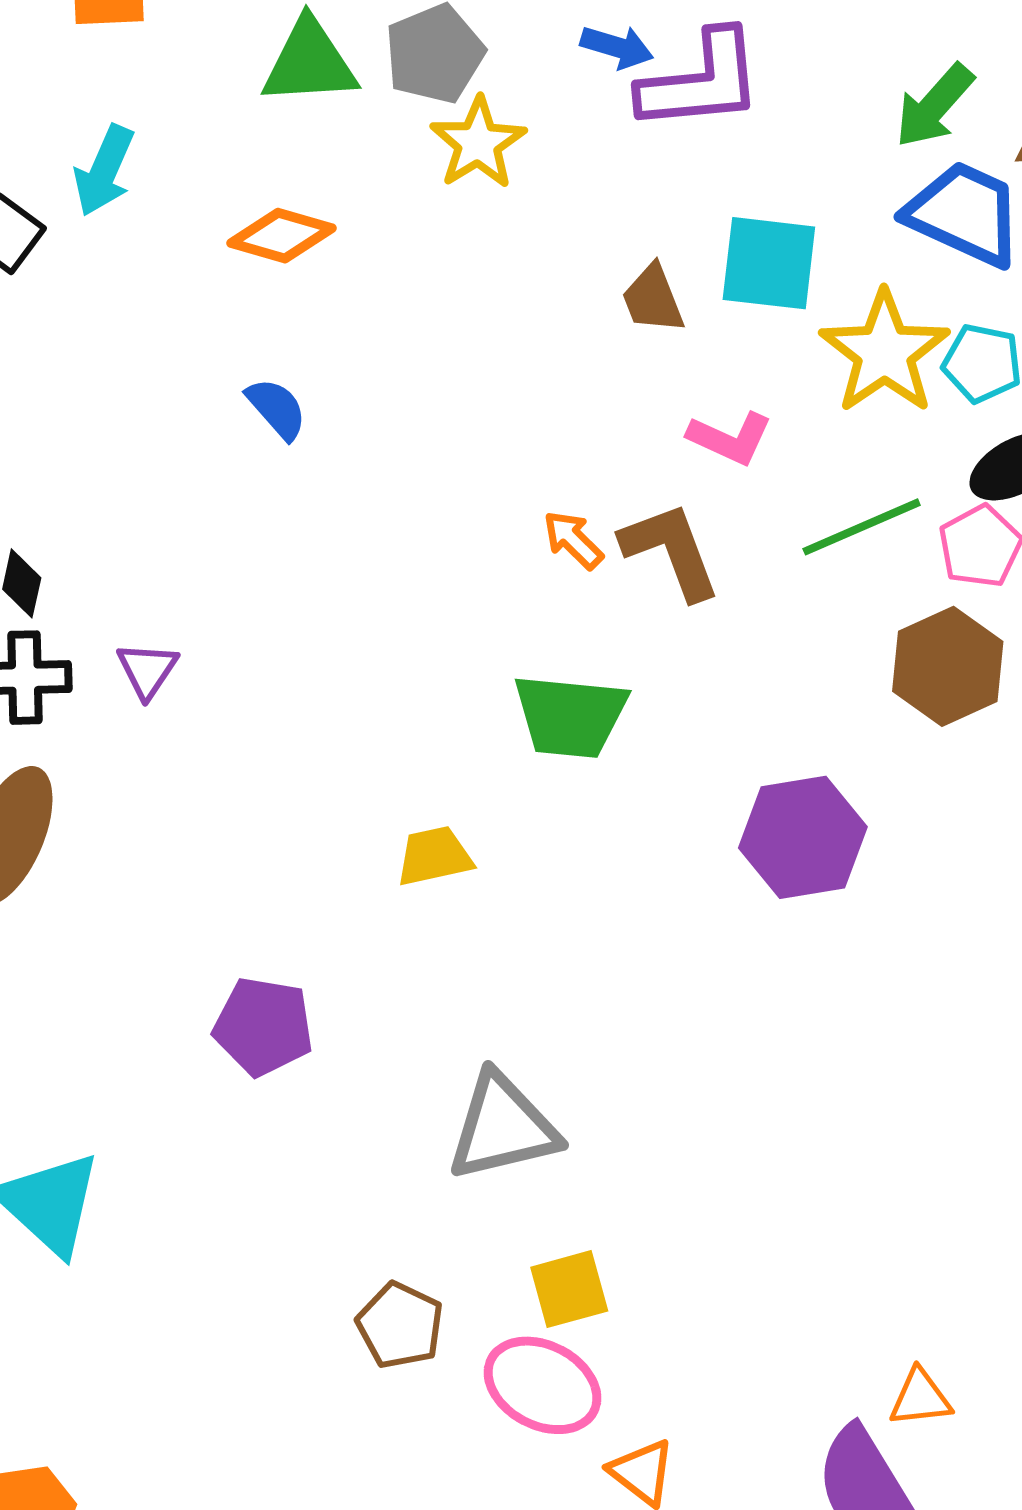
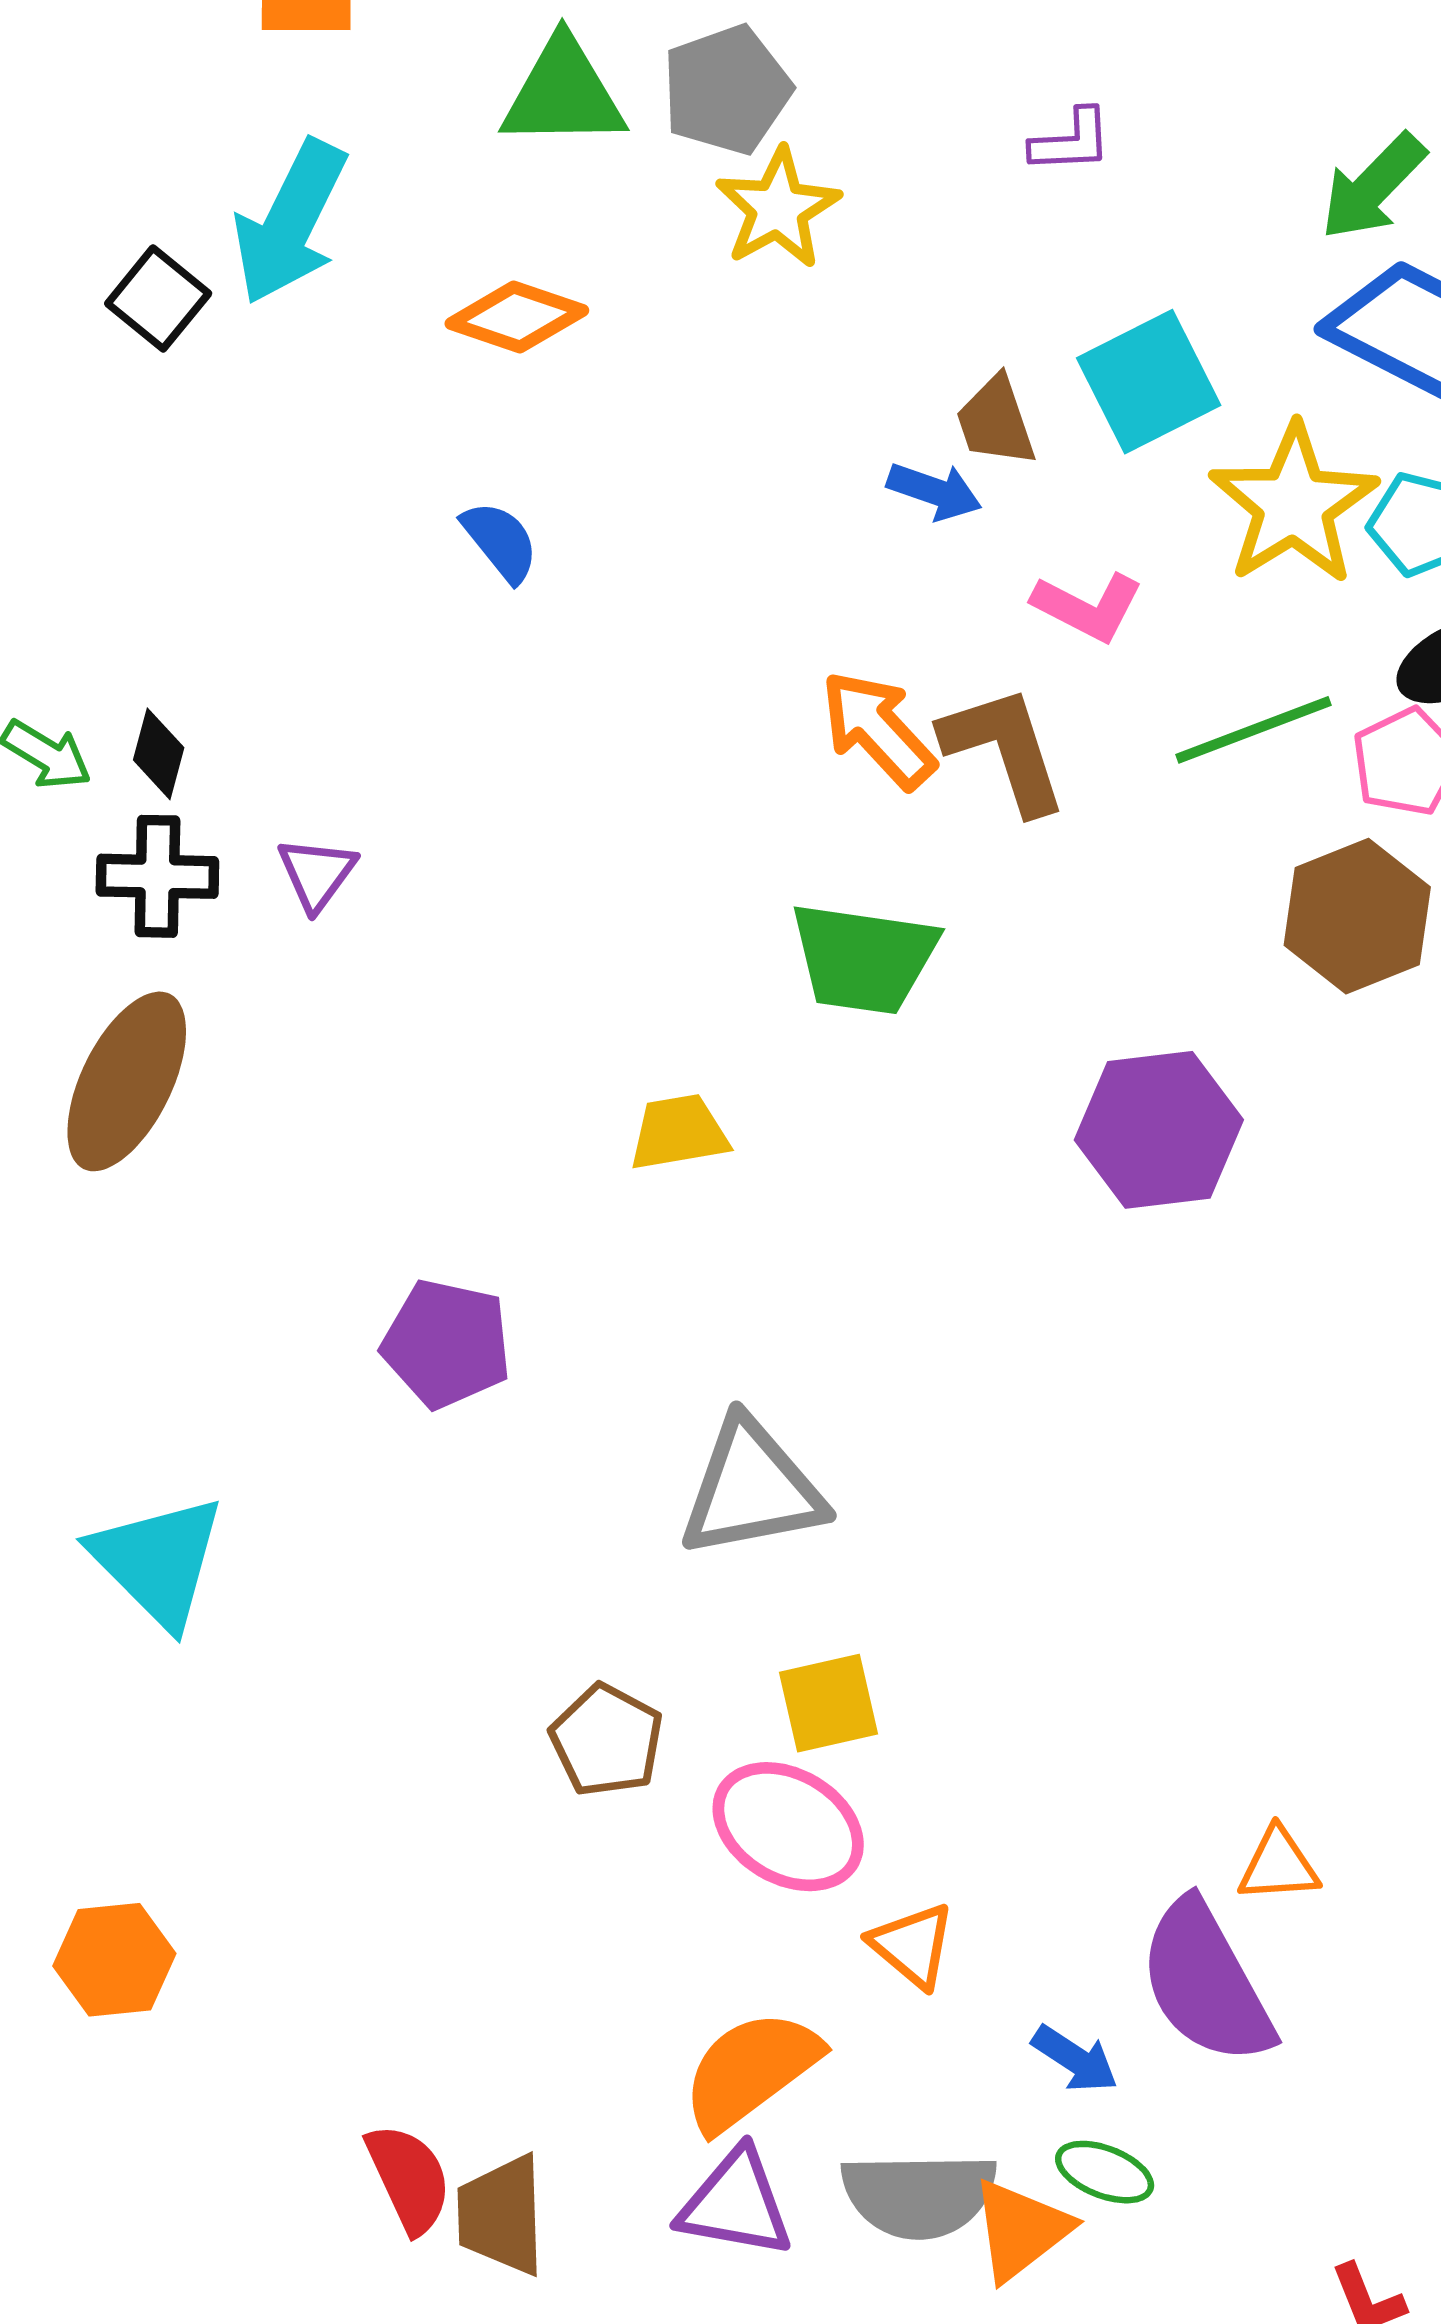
blue arrow: (617, 47) -> (934, 491), moved
purple L-shape: (701, 81) -> (1071, 141), size x0.5
cyan arrow: (104, 171) -> (290, 222), size x1.4
cyan square: (769, 263) -> (1149, 382), turned -36
orange arrow: (573, 540) -> (878, 730), size x1.5

